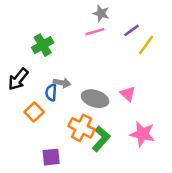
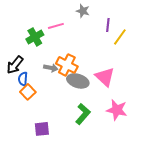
purple line: (131, 30) -> (108, 25), turned -48
pink line: (95, 32) -> (56, 26), moved
blue semicircle: (51, 93) -> (23, 79), moved
pink triangle: (128, 94) -> (105, 77), size x1.5
orange cross: (82, 128) -> (67, 65), moved

